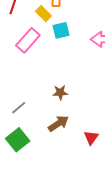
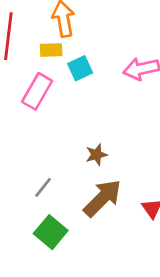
yellow rectangle: (43, 14) -> (51, 50), turned -35
brown arrow: (58, 123) -> (102, 198), size x1.4

